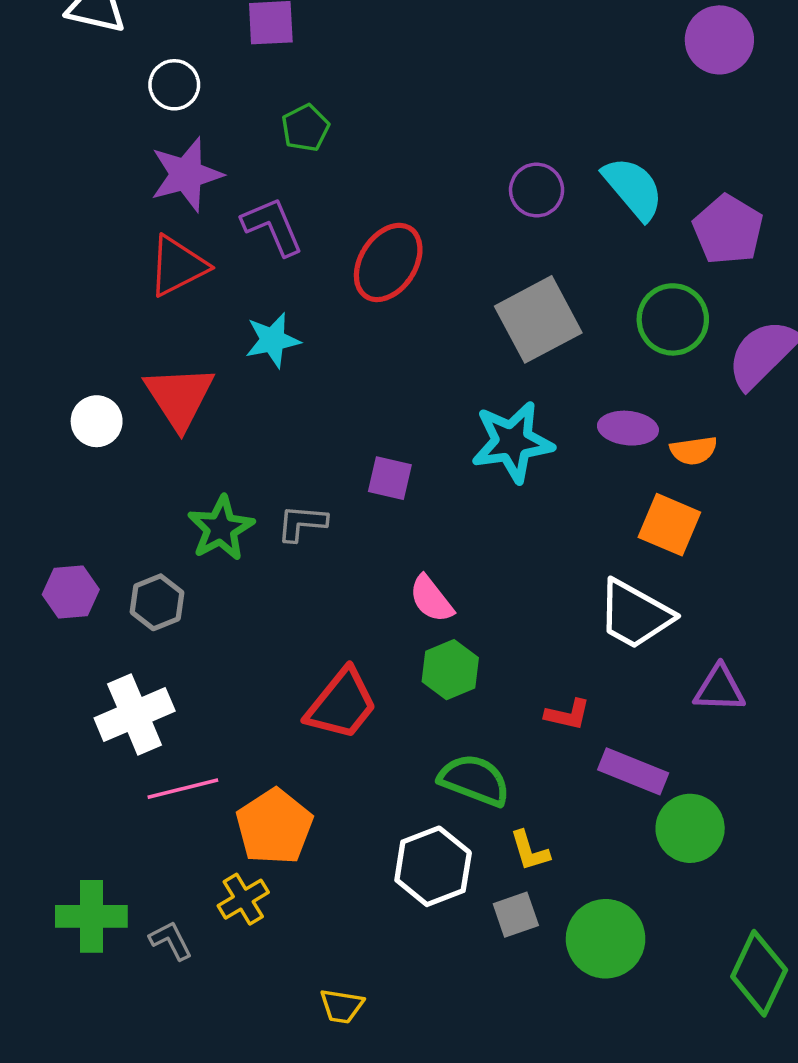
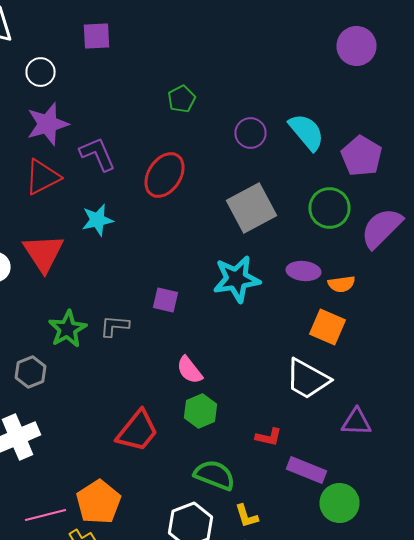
green pentagon: (305, 128) -> (182, 99), moved
pink line: (183, 789) -> (46, 515), moved

